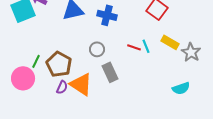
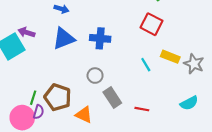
red line: (134, 47) -> (142, 109), moved
orange triangle: (81, 84) -> (84, 115), size x0.7
purple semicircle: (62, 87) -> (38, 112), moved

